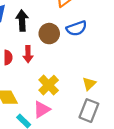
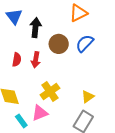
blue semicircle: (77, 28) -> (85, 43), turned 144

